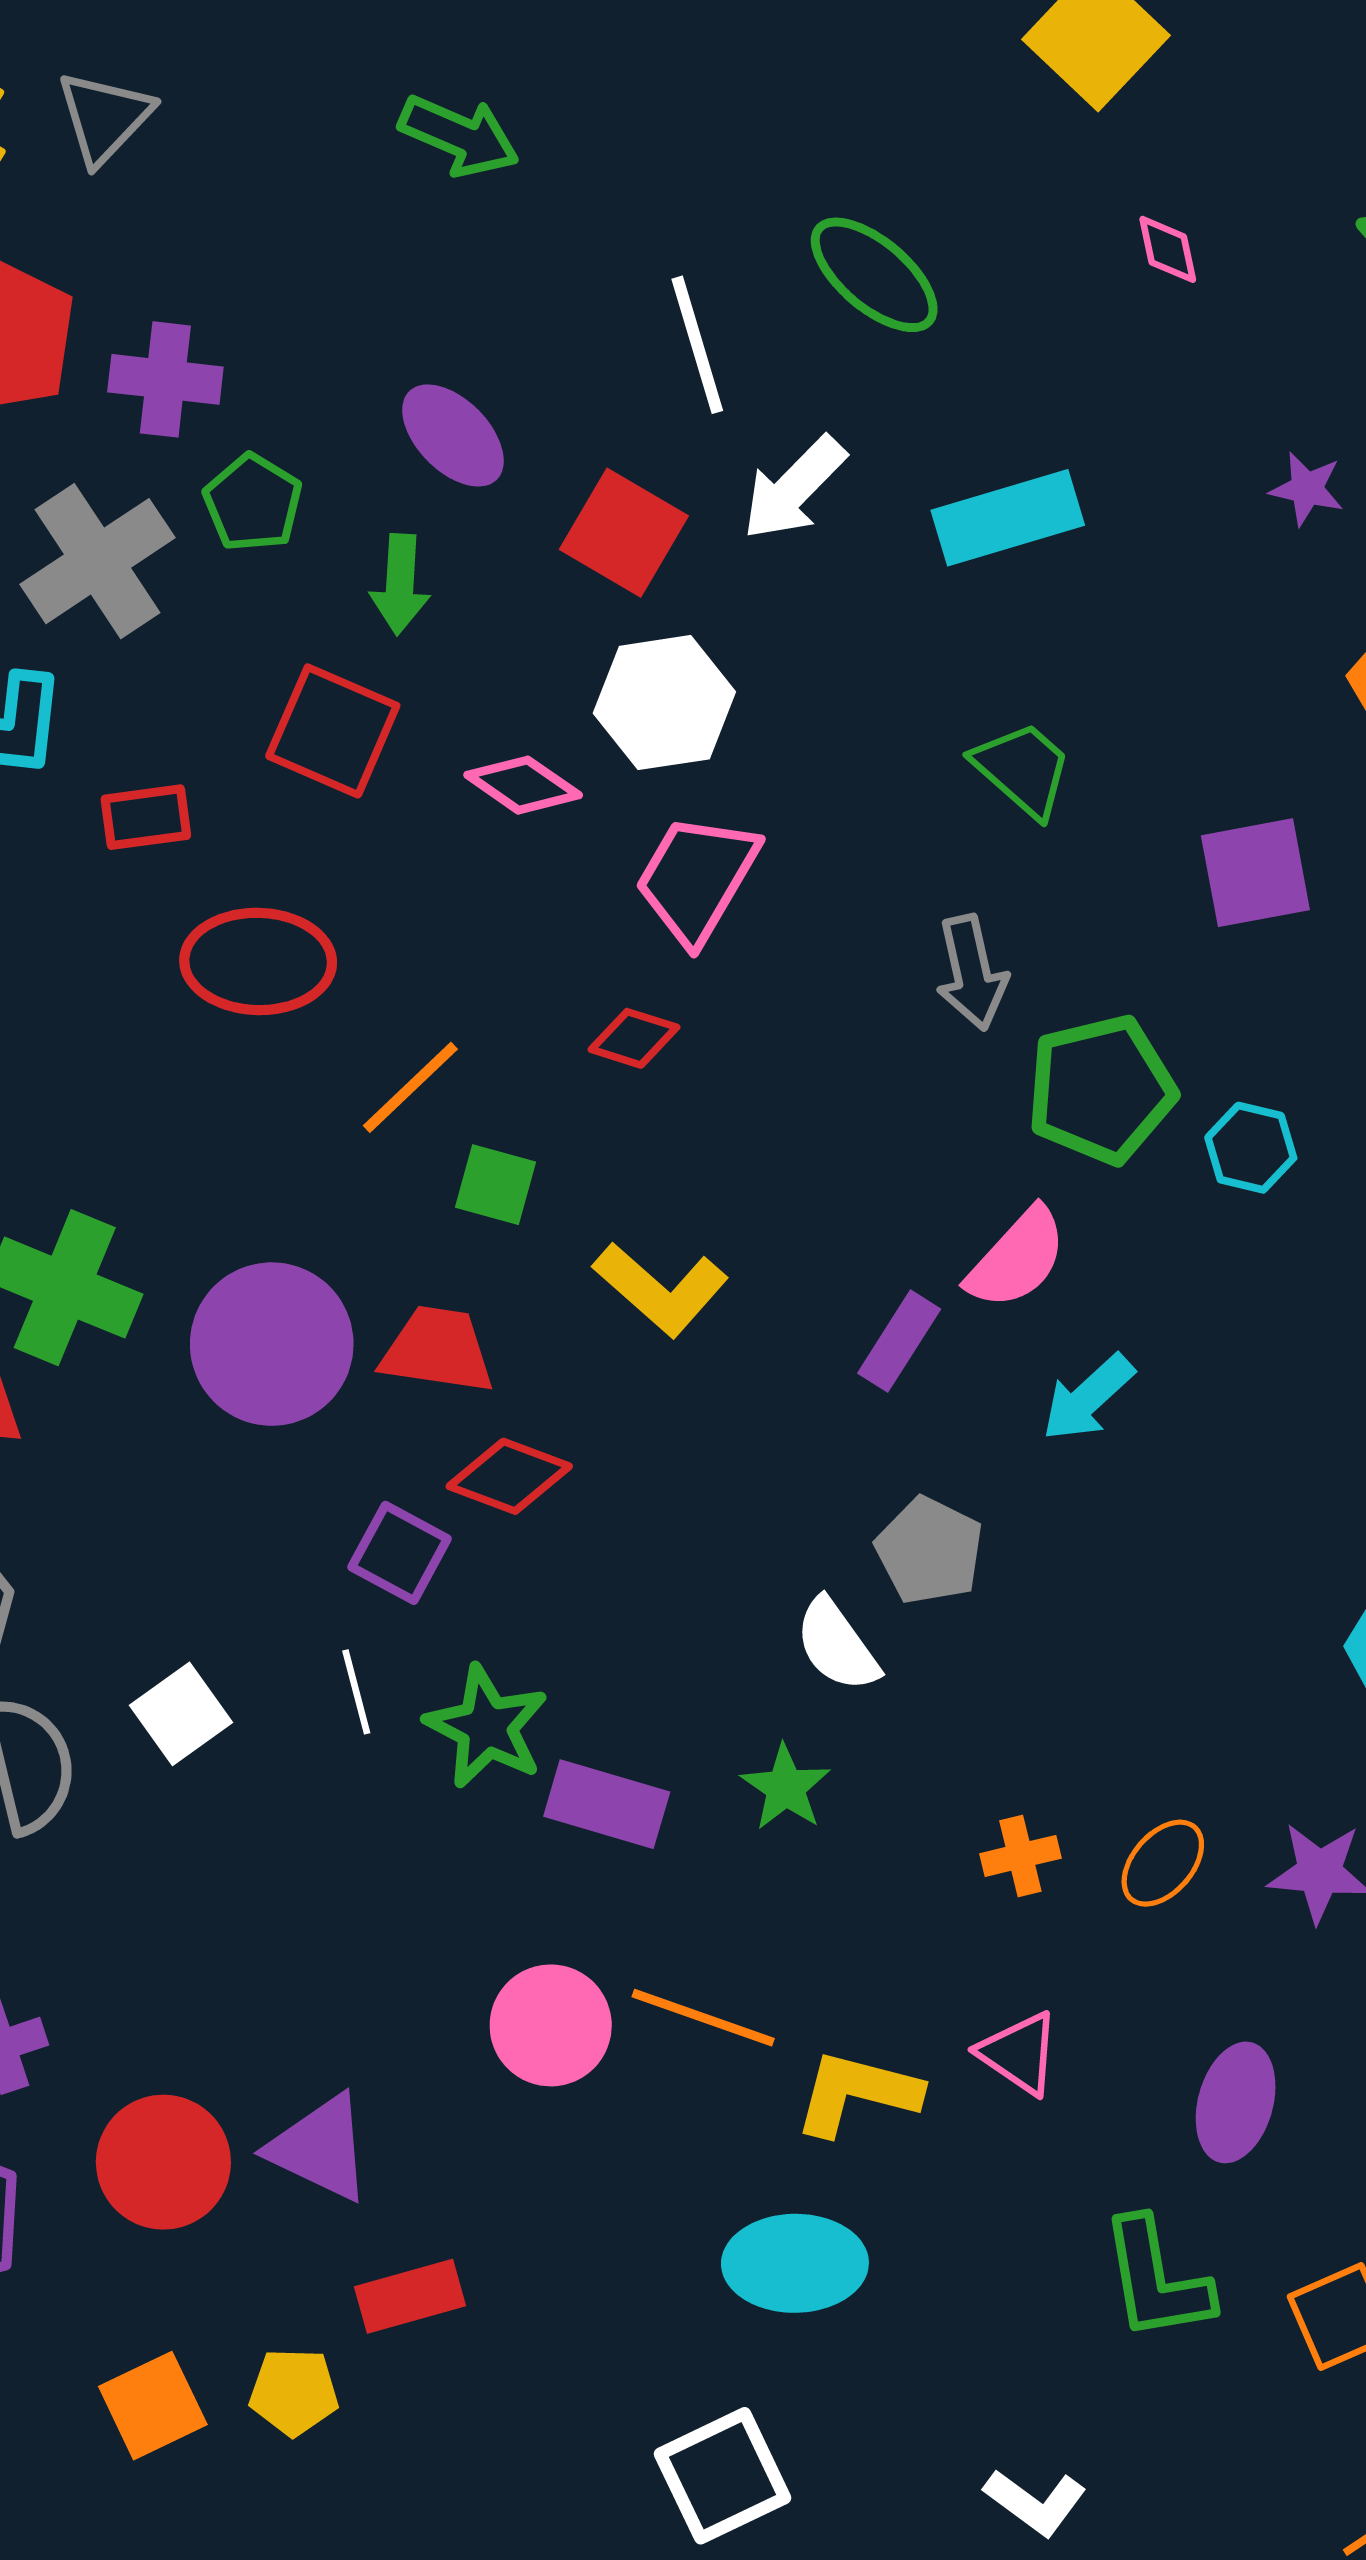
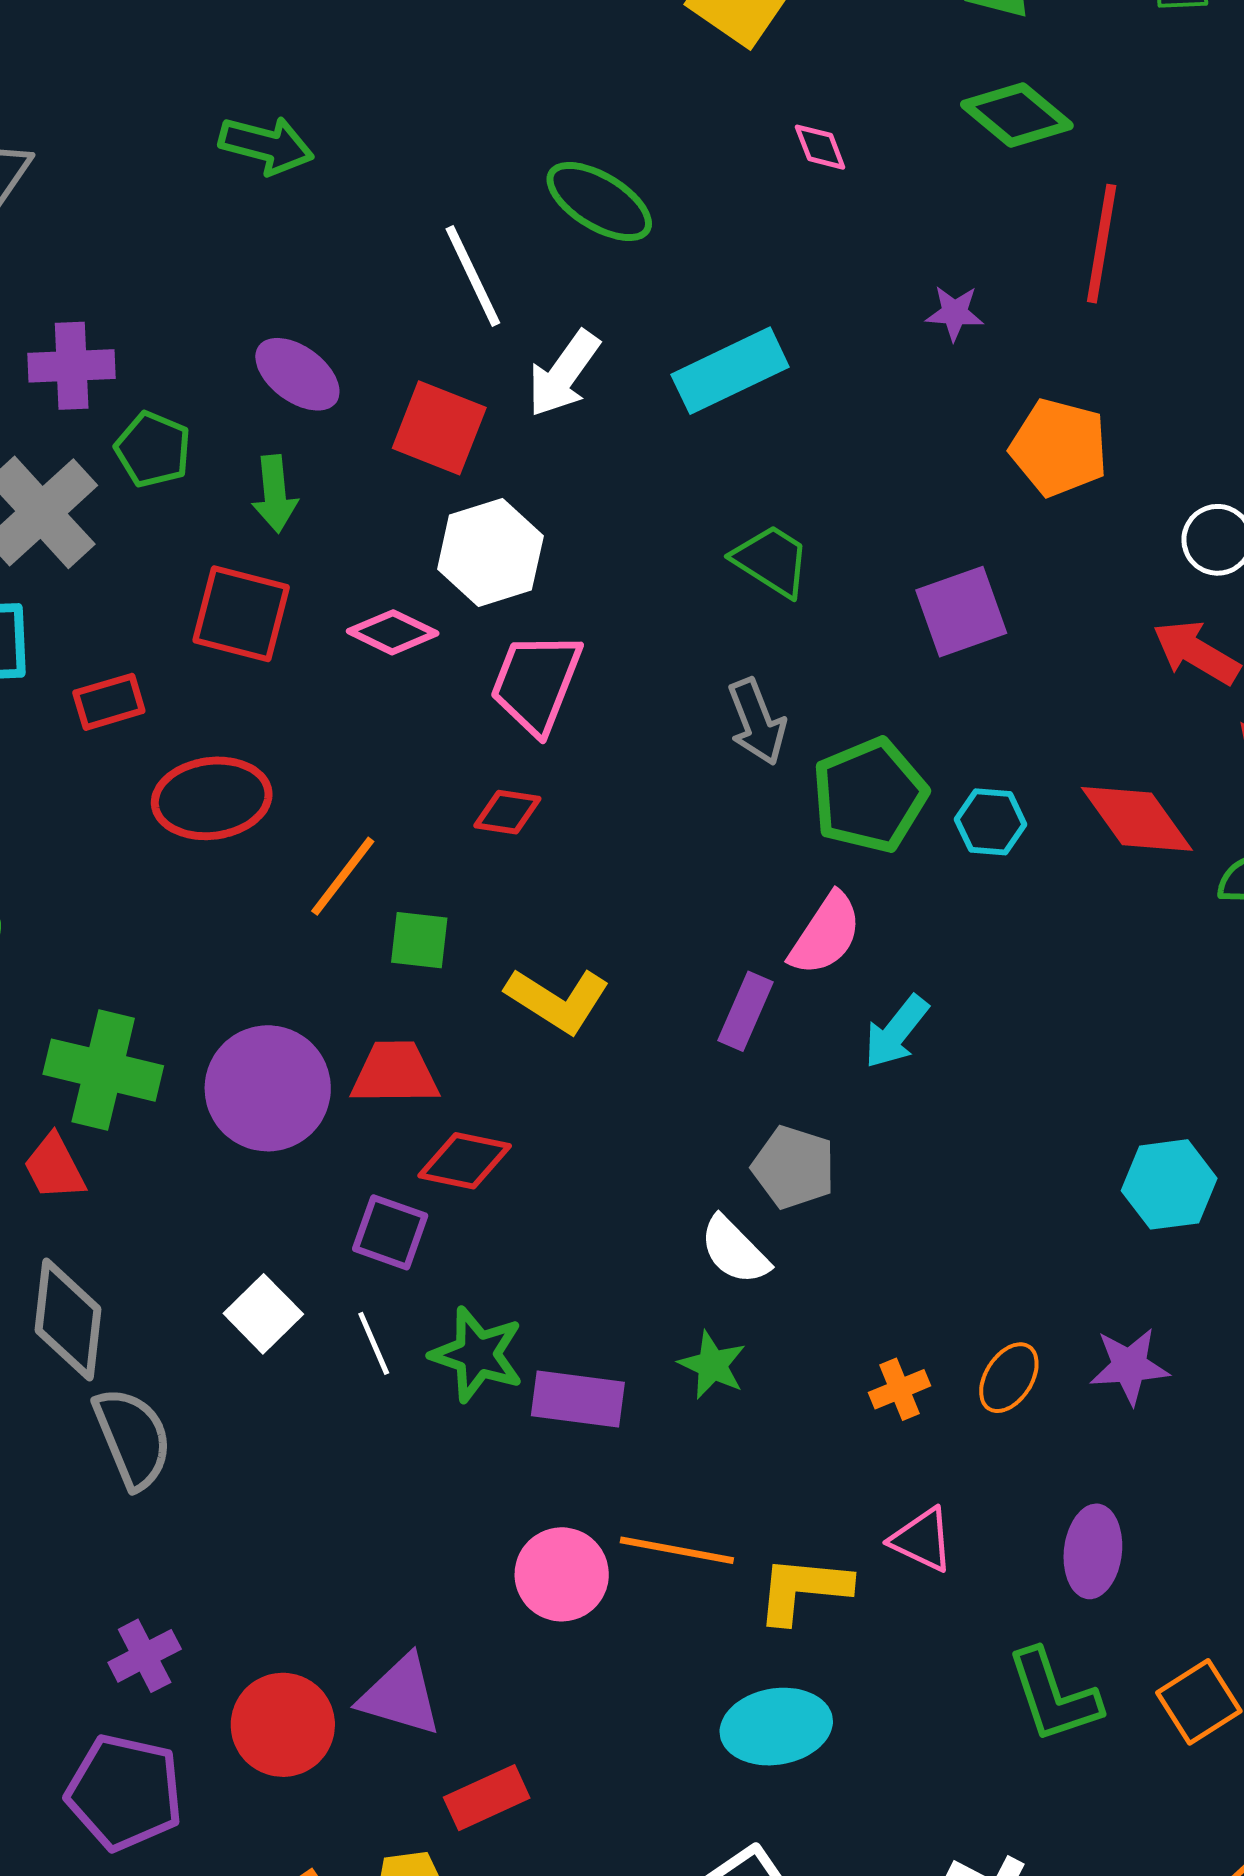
white square: (181, 1714) -> (263, 1314), moved

